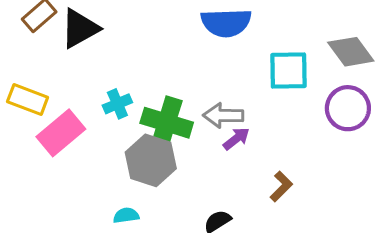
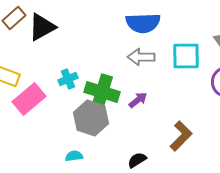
gray arrow: (223, 115) -> (141, 57), moved
purple arrow: (236, 139) -> (138, 100), moved
brown L-shape: (281, 186) -> (181, 136), size x1.4

